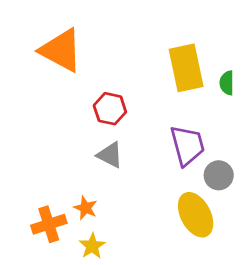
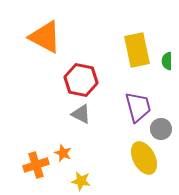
red hexagon: (110, 109) -> (81, 80), size x1.4
yellow star: (92, 246) -> (81, 181), moved, turned -30

